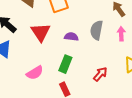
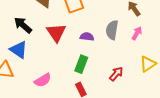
pink arrow: (121, 34) -> (137, 33), turned 32
pink semicircle: (35, 73) -> (43, 80), moved

